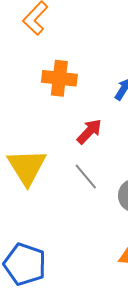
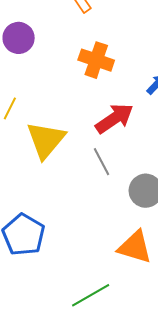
red arrow: (89, 131) -> (114, 118), size x1.4

